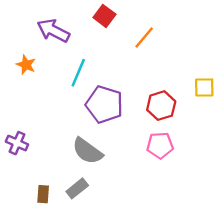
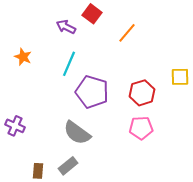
purple arrow: (53, 31) -> (66, 27), moved, size x0.7

